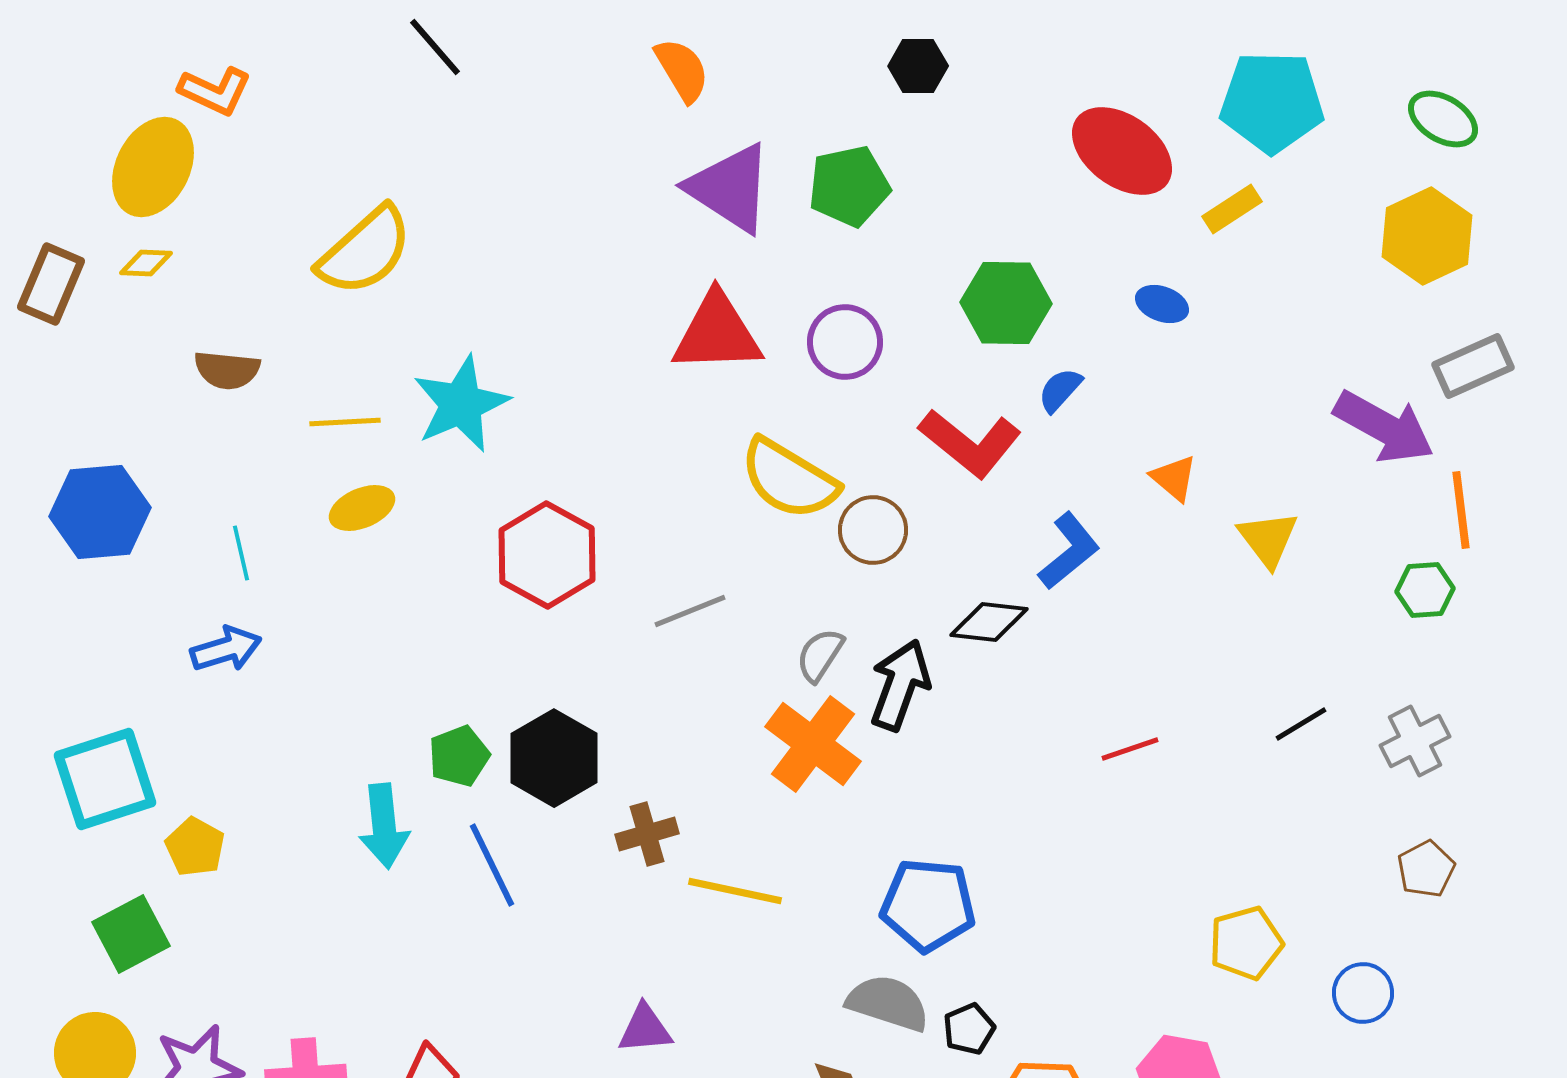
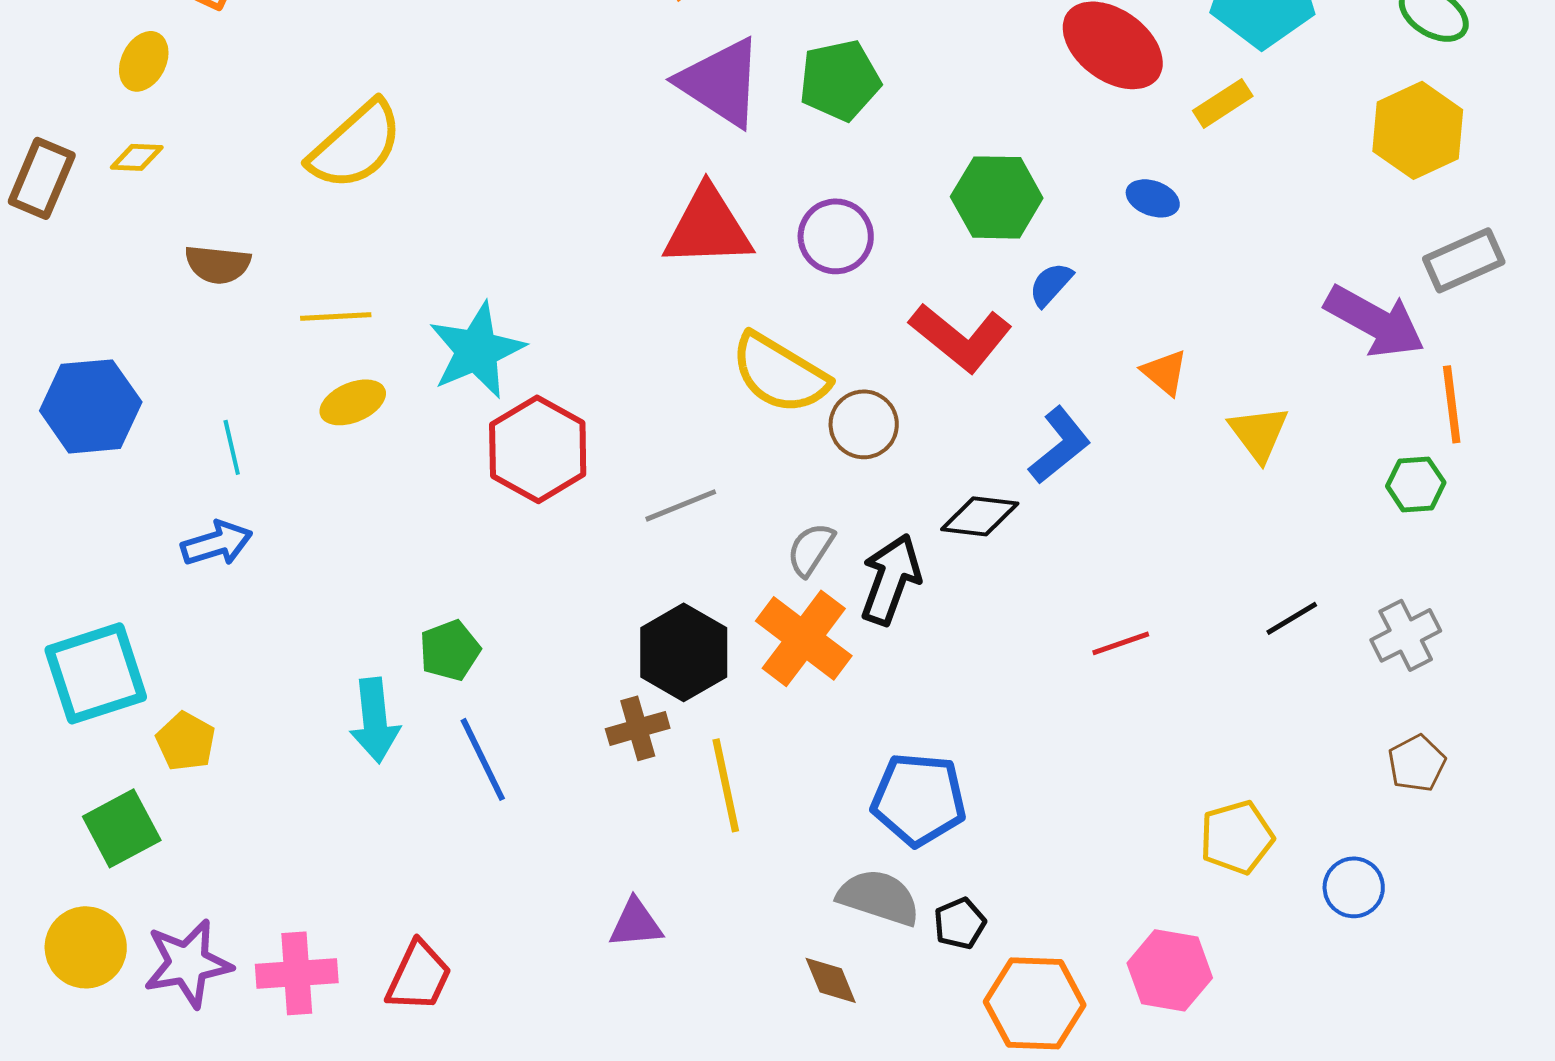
yellow ellipse: (153, 167) -> (144, 61), size x0.6
cyan star: (461, 404) -> (477, 350), moved
black hexagon: (554, 758) -> (684, 652), moved
yellow line: (735, 891) -> (726, 785), turned 66

